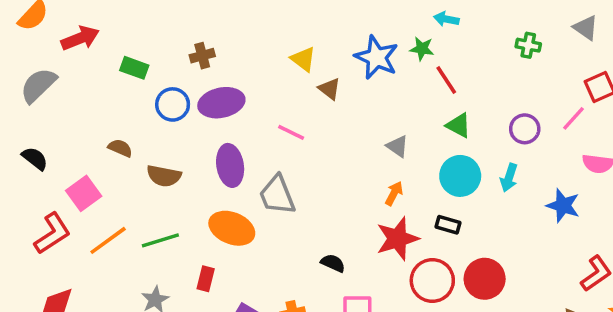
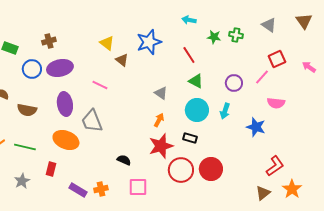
green star: (422, 49) -> (214, 37), moved
blue star: (377, 57) -> (149, 42), turned 30
green line: (160, 240) -> (25, 147), turned 30

